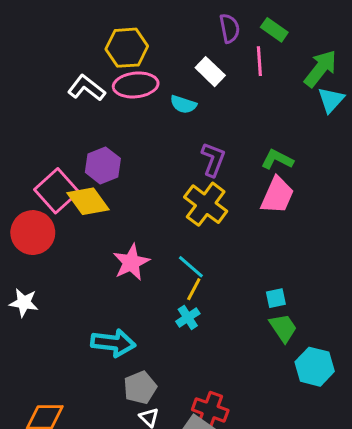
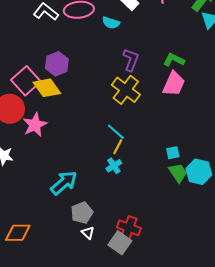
pink star: (131, 262) -> (35, 125), moved
cyan arrow: (113, 343) -> (64, 183), turned -48
cyan hexagon: (315, 367) -> (199, 172), moved

